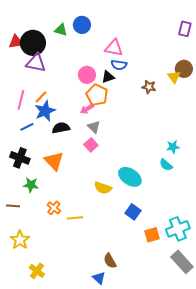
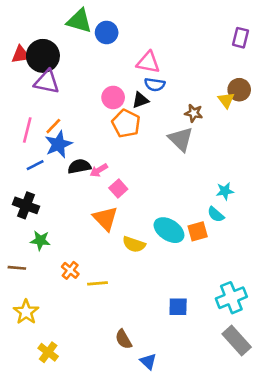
green triangle: (61, 30) -> (79, 21), moved, size x1.5
pink arrow: (87, 109) -> (99, 170), moved
gray triangle: (94, 127) -> (181, 139), moved, size x1.5
orange triangle: (54, 161) -> (105, 218), moved
blue square: (133, 212) -> (178, 307), moved, turned -35
orange square: (152, 235) -> (198, 231), moved
brown semicircle: (110, 261) -> (123, 339), moved
blue triangle: (99, 278) -> (148, 361), moved

